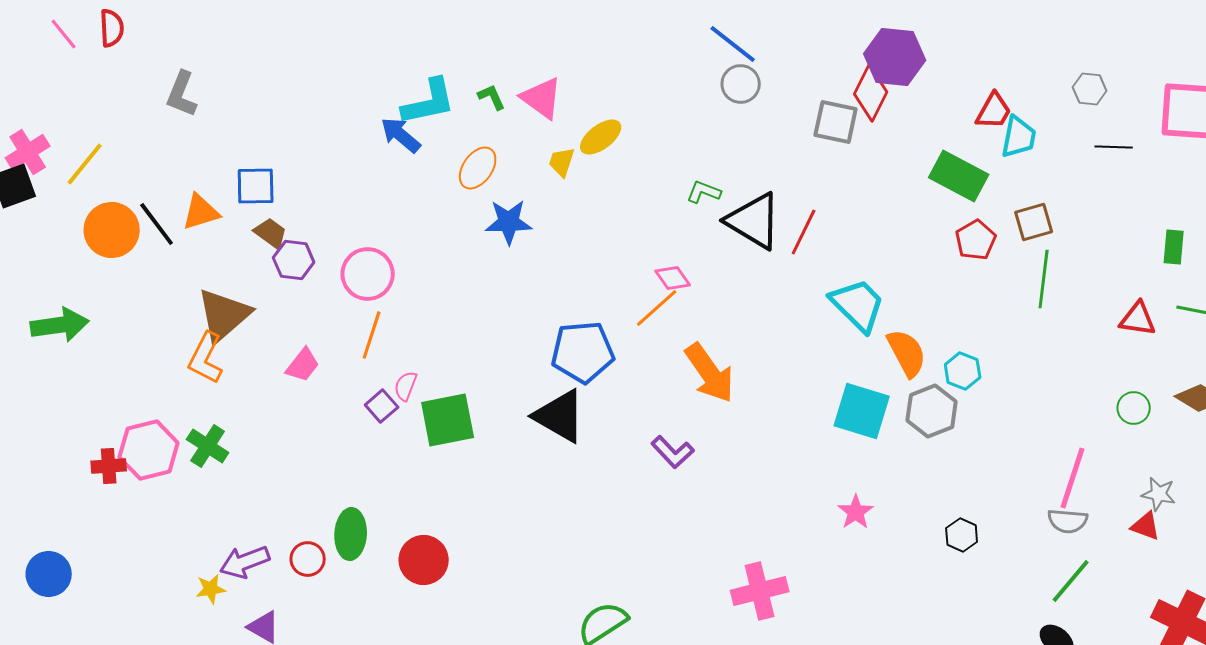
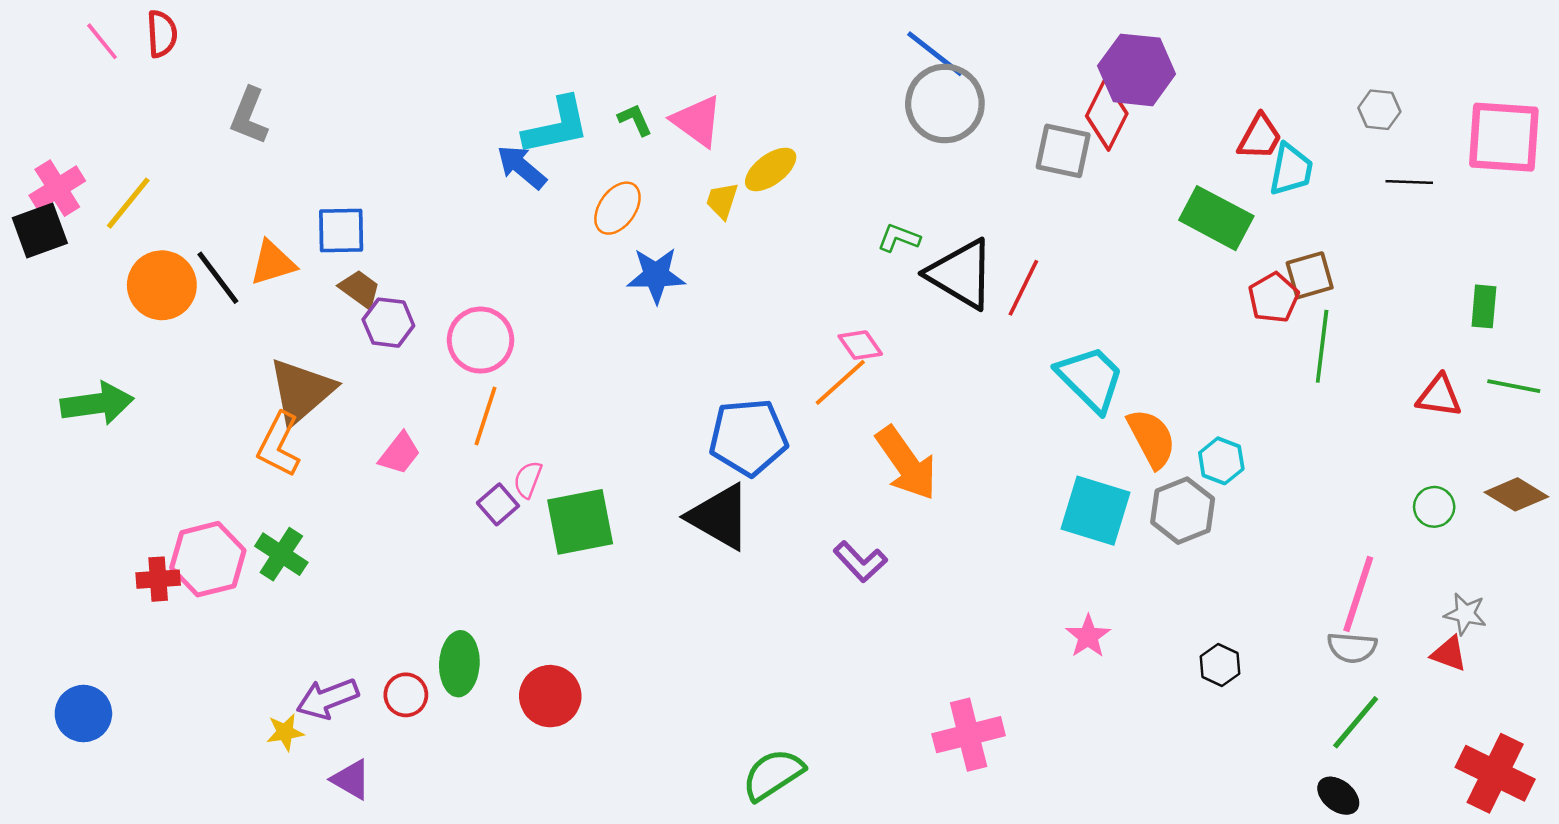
gray circle: (741, 84) -> (945, 104), size x1.6
red pentagon: (976, 240) -> (1274, 298), moved

